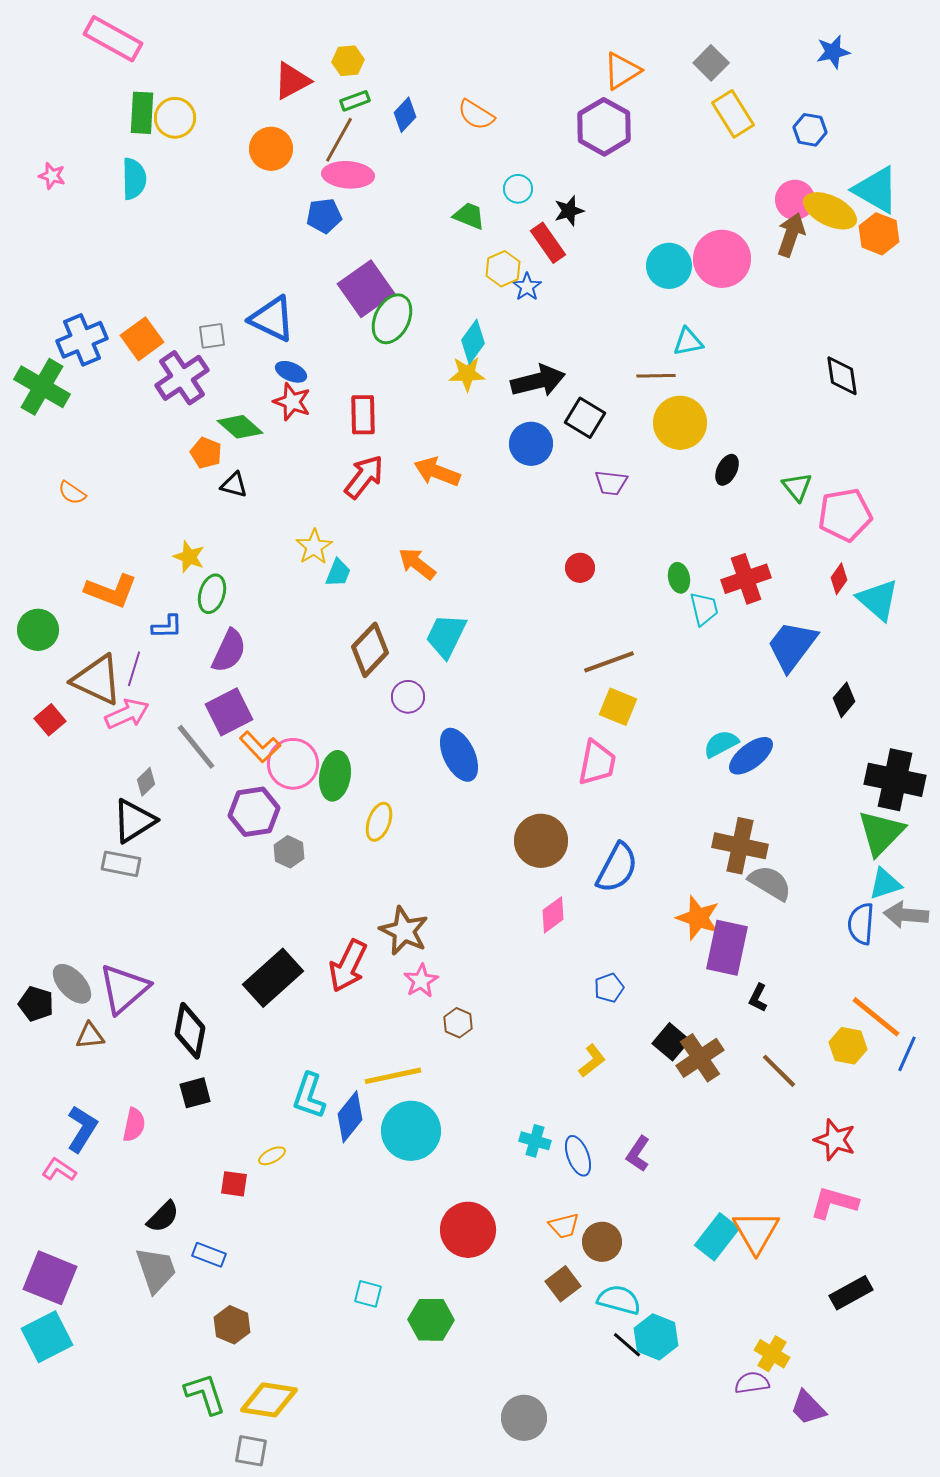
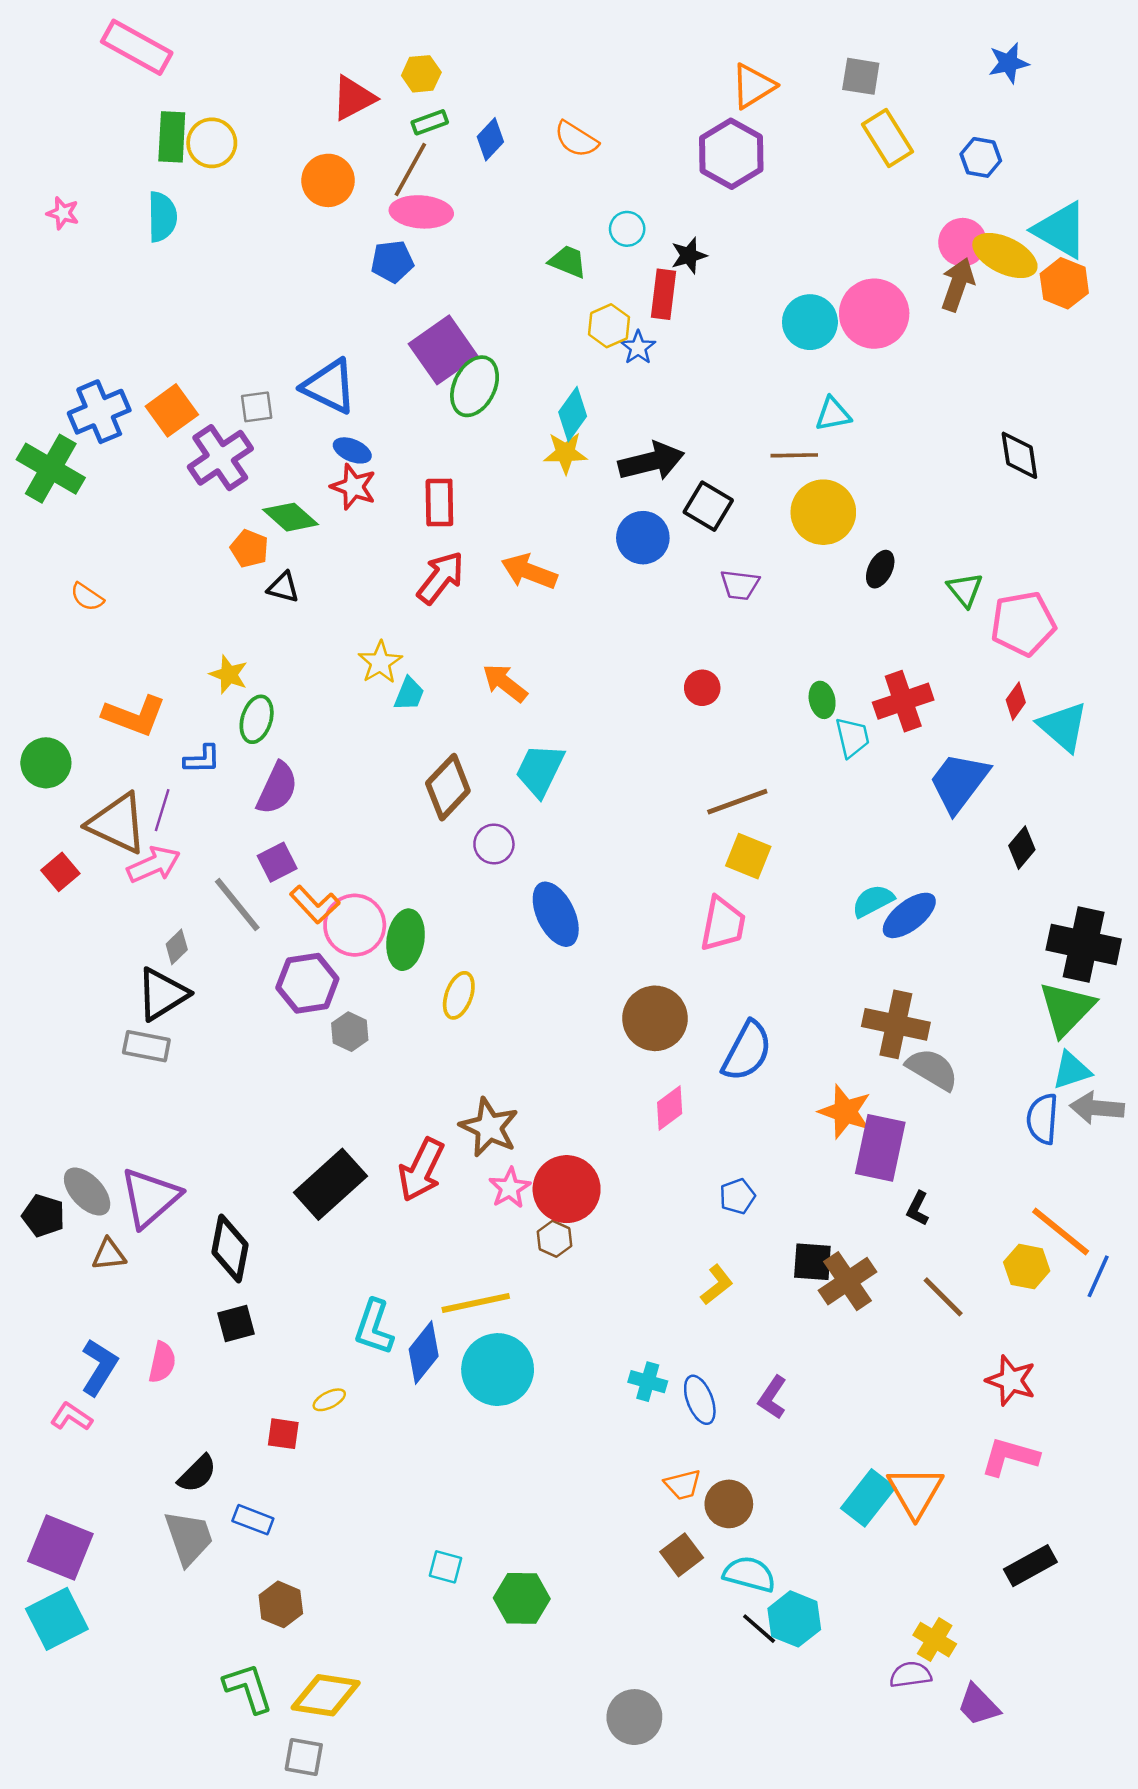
gray square: (711, 63) -> (861, 76), turned -36
red rectangle: (548, 243) -> (663, 294), turned 42
purple square: (229, 712) -> (277, 862), size x0.7
black square: (671, 1042) -> (812, 1262), turned -36
red circle: (468, 1230) -> (567, 1189), moved

